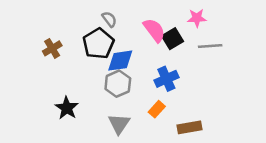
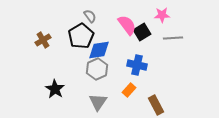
blue cross: (166, 79) -> (137, 65), turned 36
brown rectangle: (190, 127) -> (156, 105), turned 72

